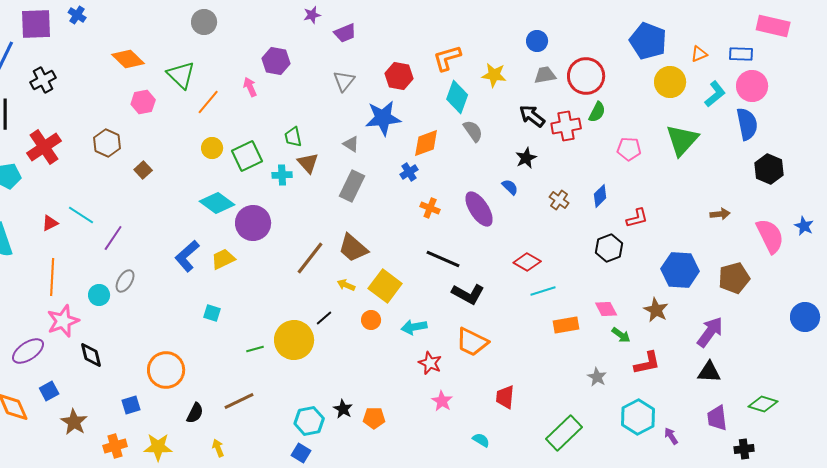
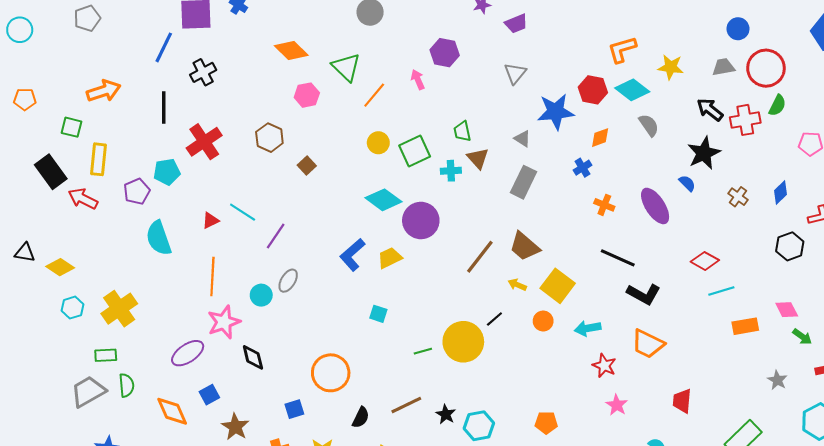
blue circle: (537, 41) -> (738, 29), moved
red hexagon: (399, 76) -> (593, 90), moved
cyan diamond: (457, 97) -> (632, 90), turned -72
orange diamond: (426, 143) -> (600, 138), size x0.7
black star: (526, 158) -> (704, 153), size x1.5
black star: (343, 409) -> (446, 414), moved

